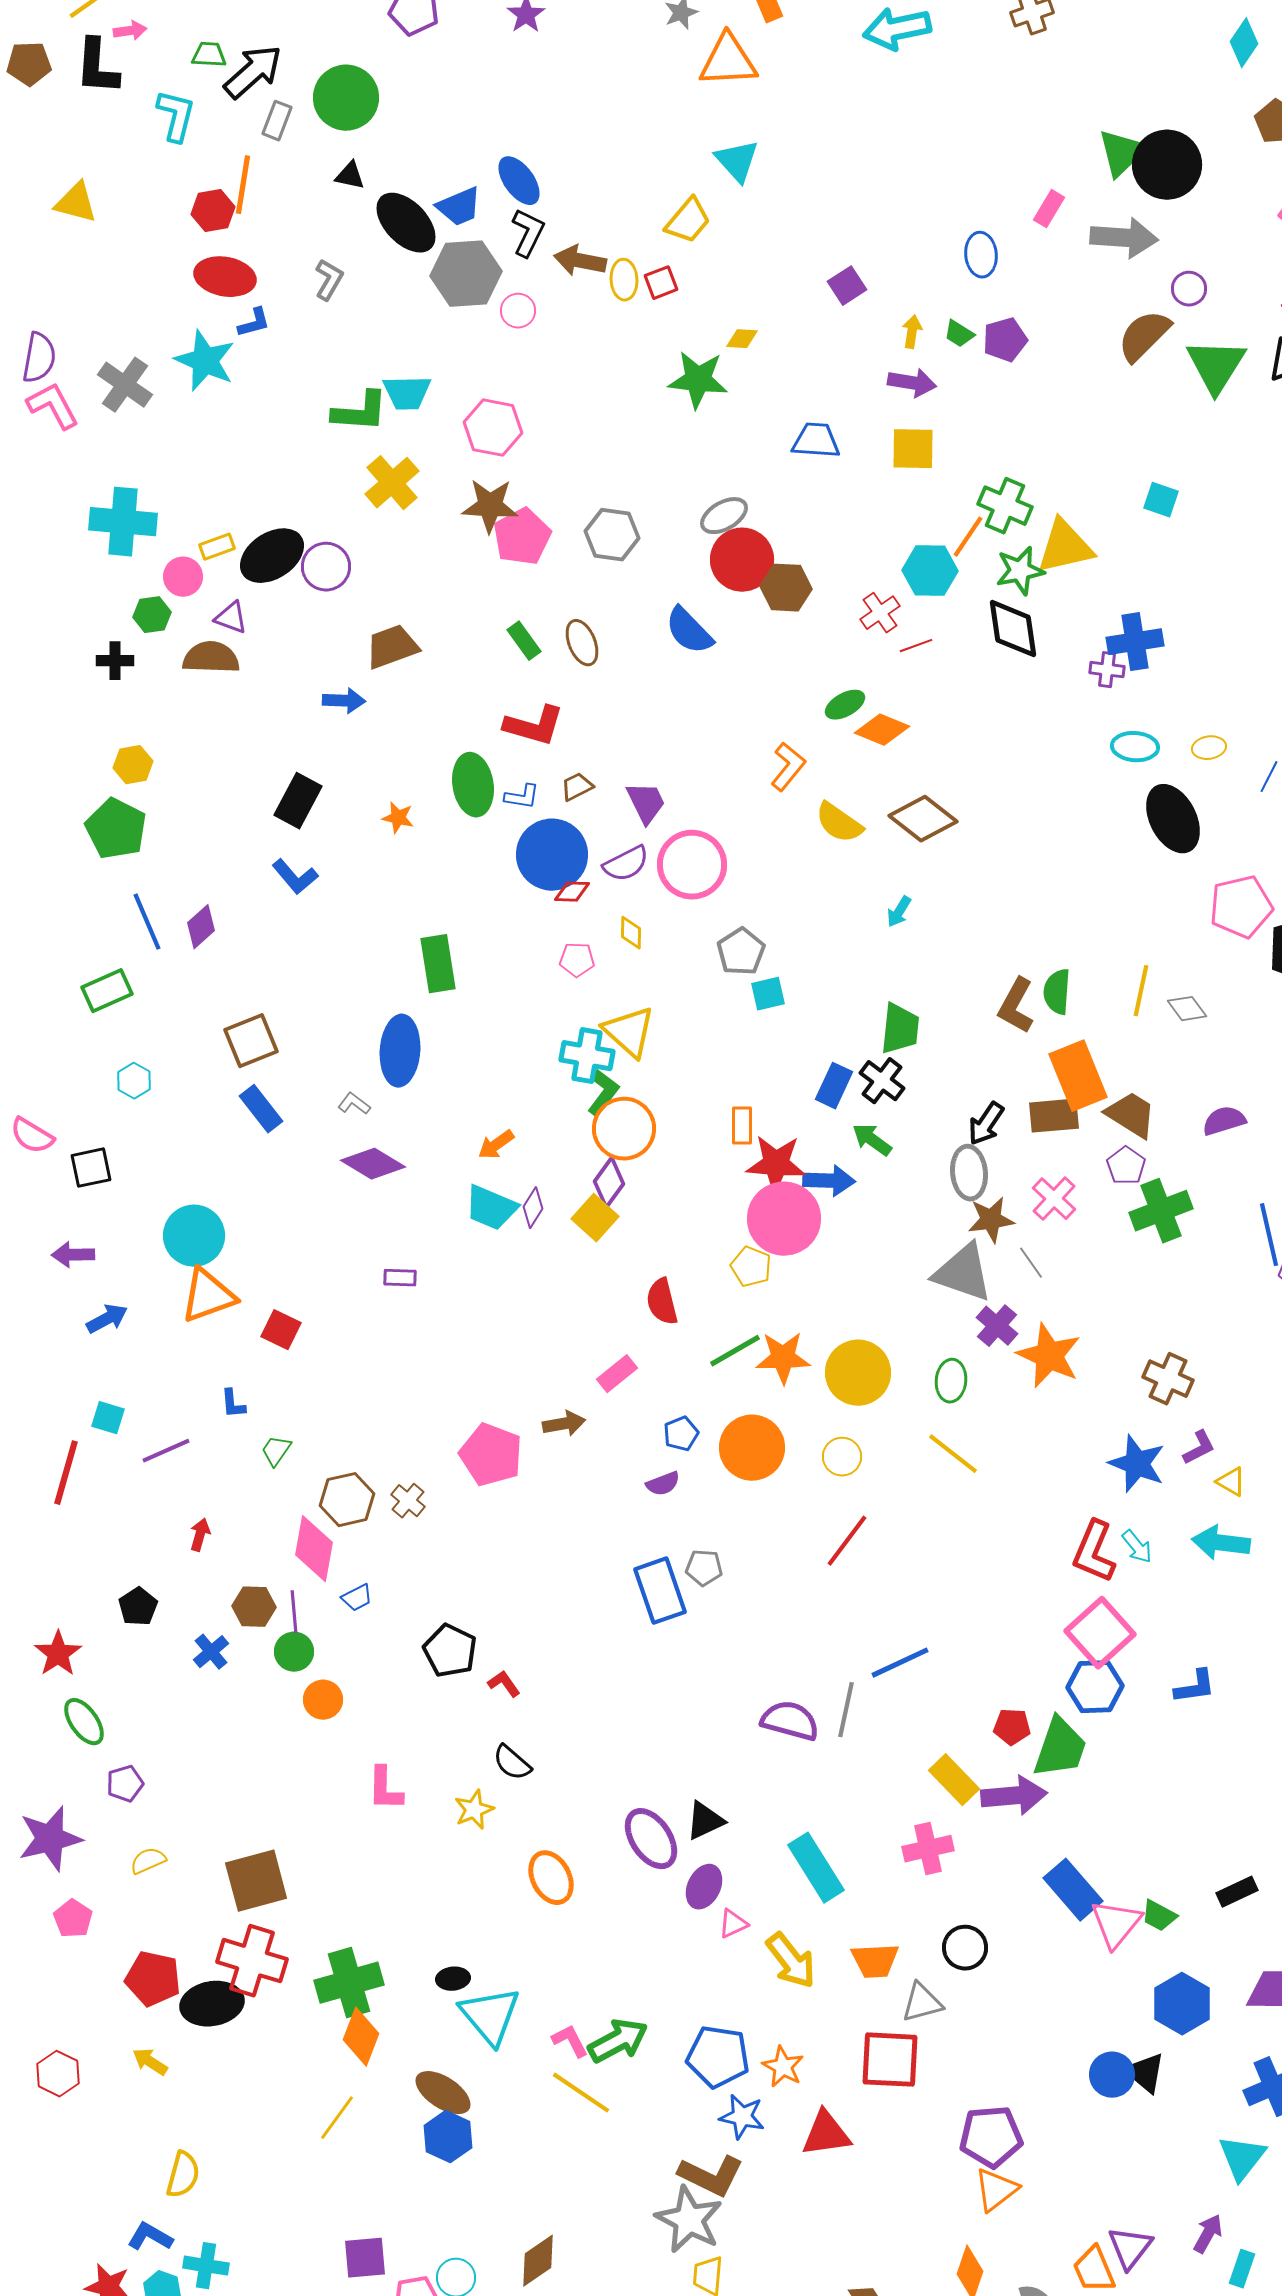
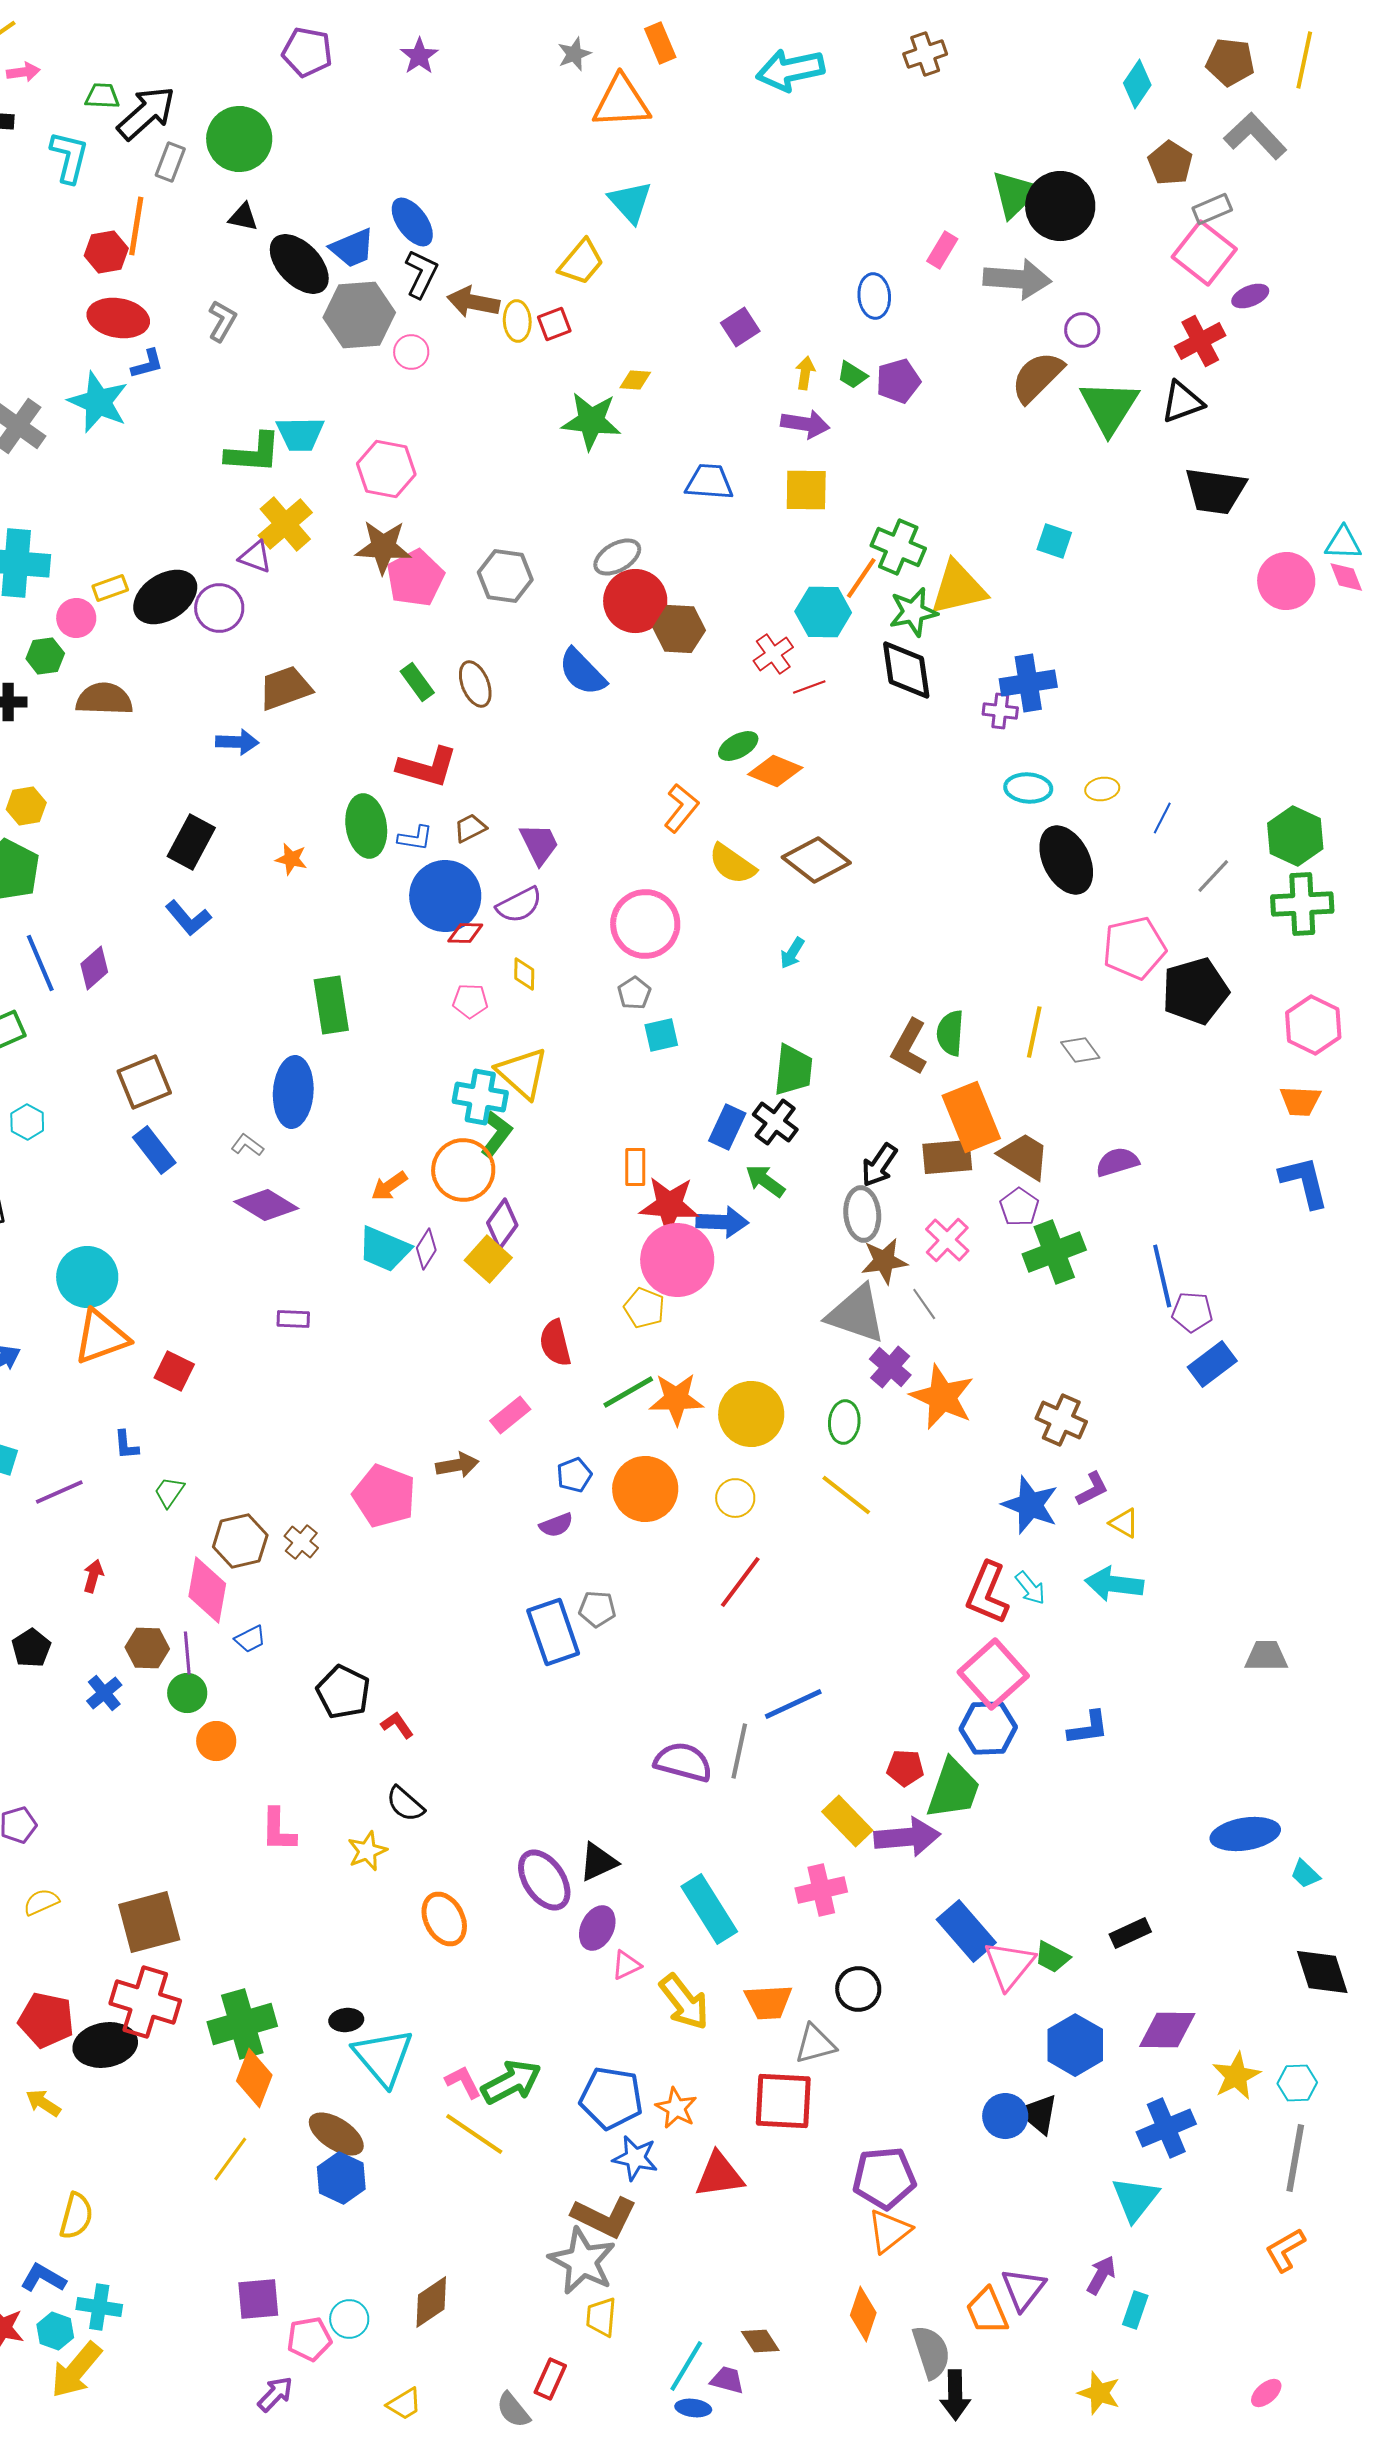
purple triangle: (231, 618) -> (255, 557), moved
pink circle: (692, 865) -> (645, 924), moved
gray pentagon: (741, 952) -> (634, 993), size x0.7
orange circle: (624, 1129) -> (463, 1170), moved

